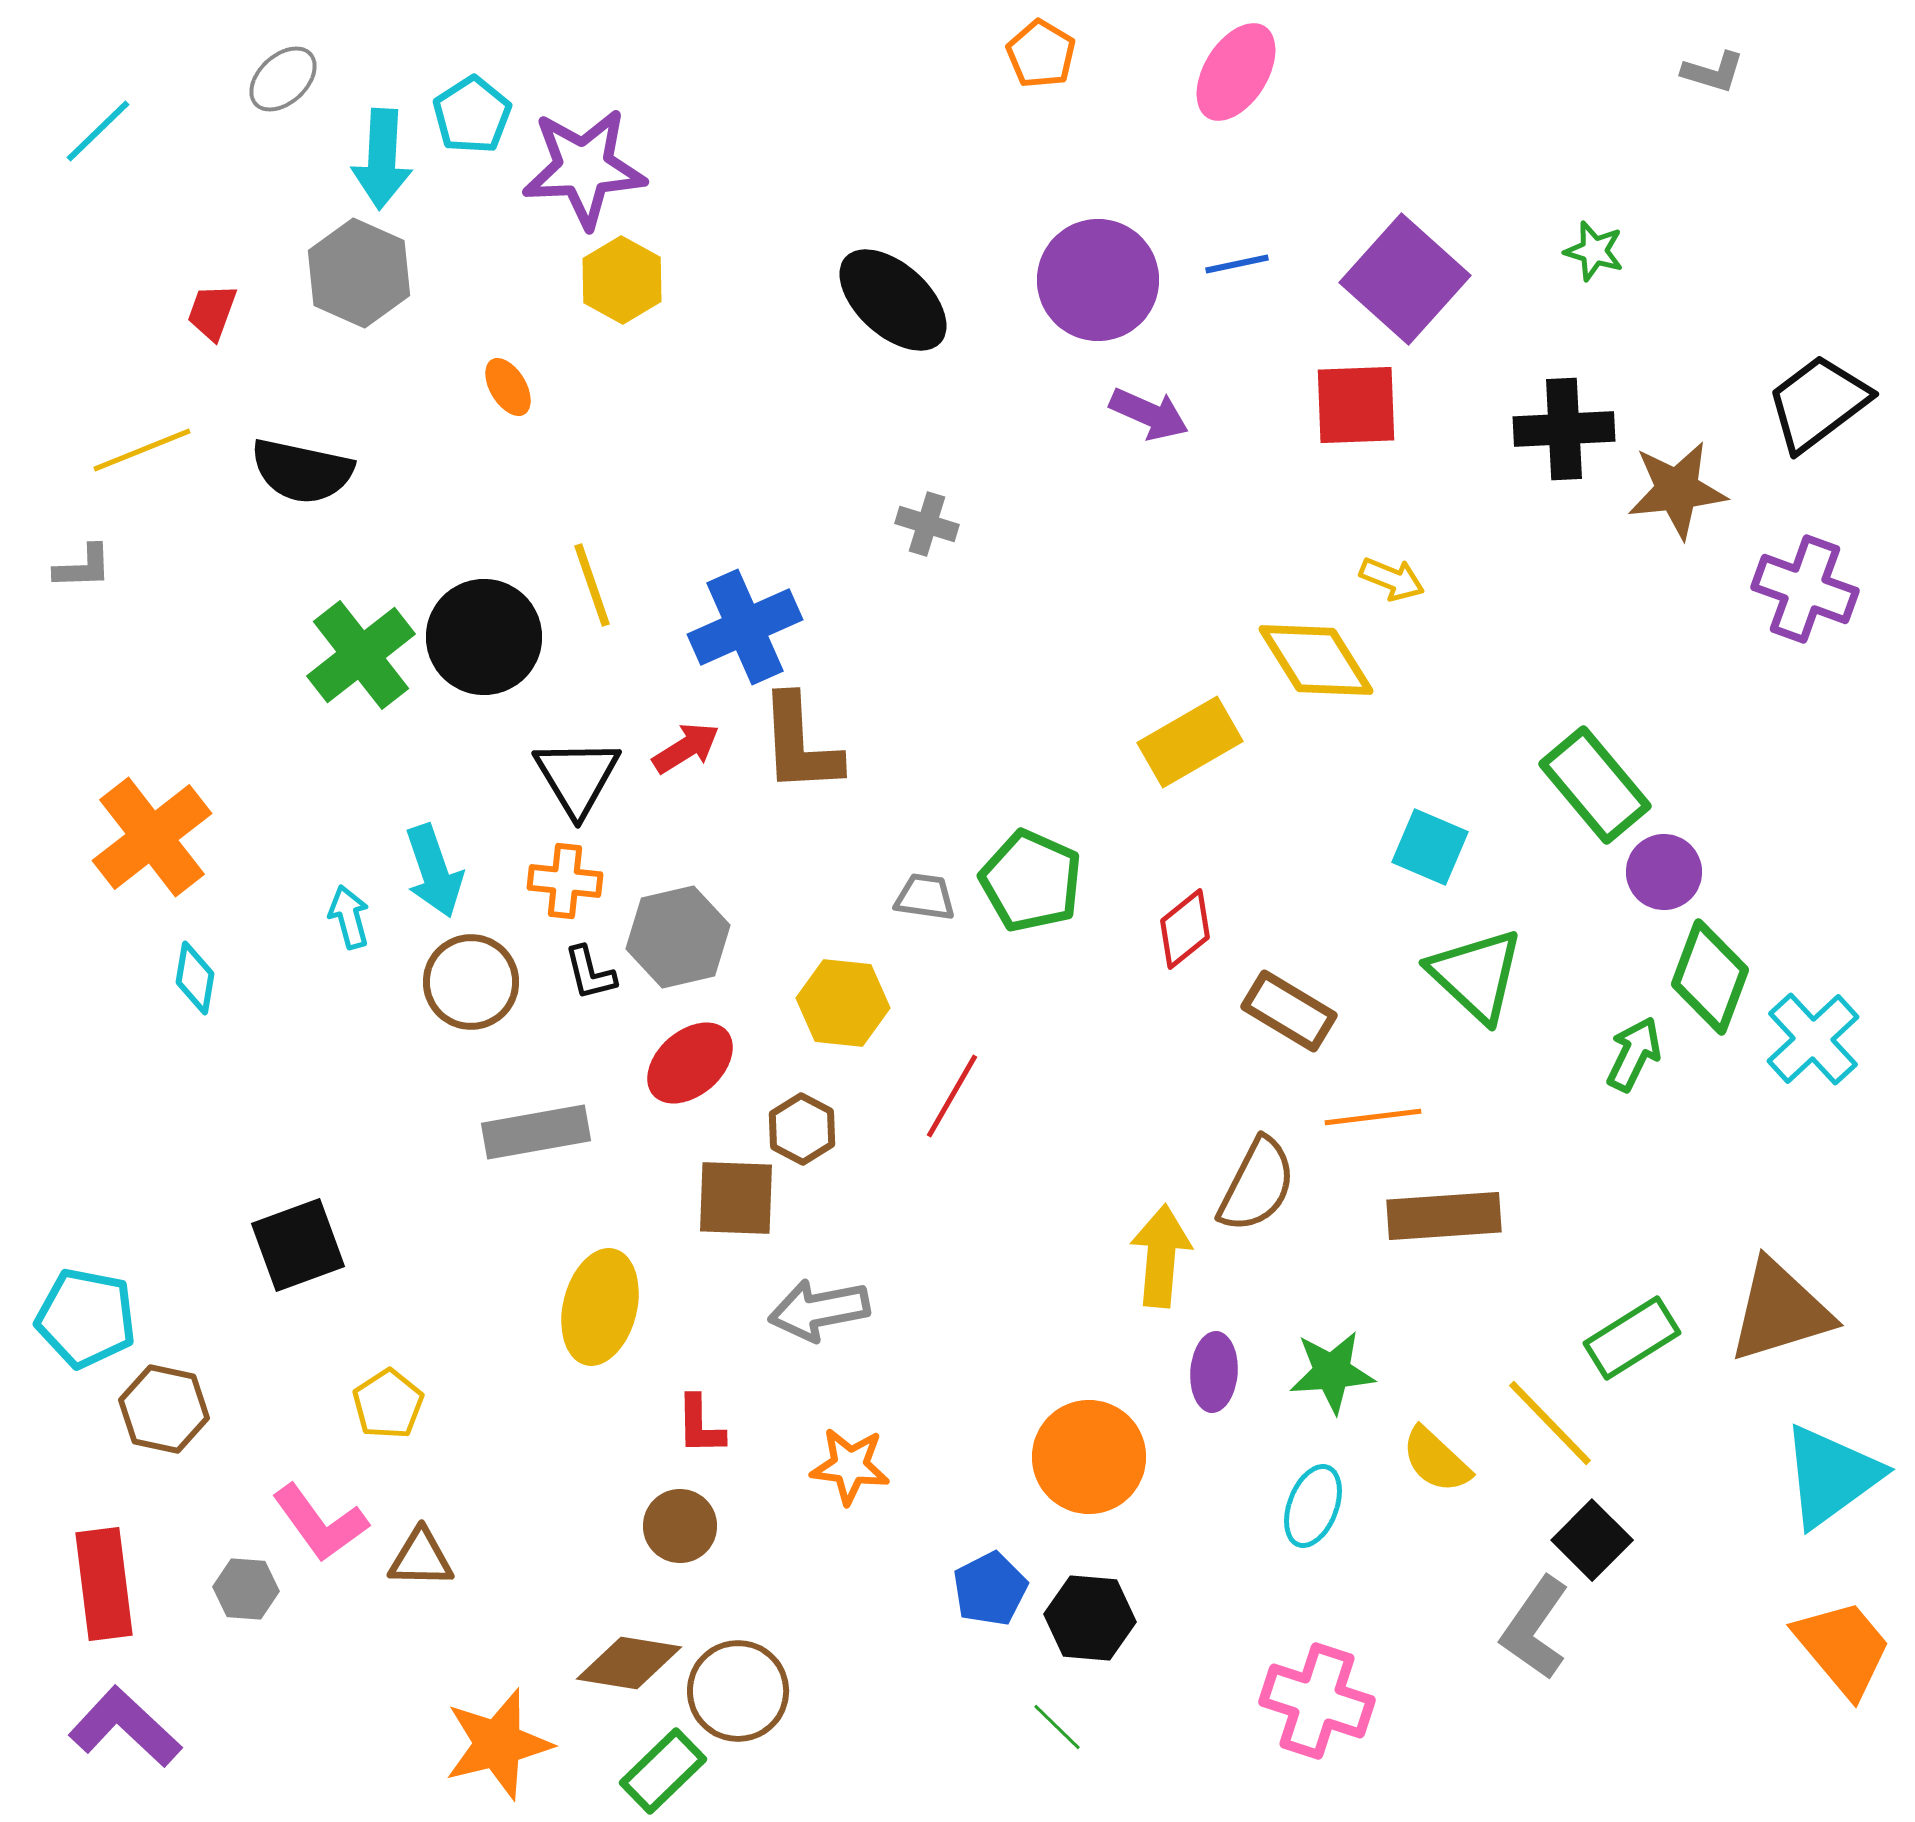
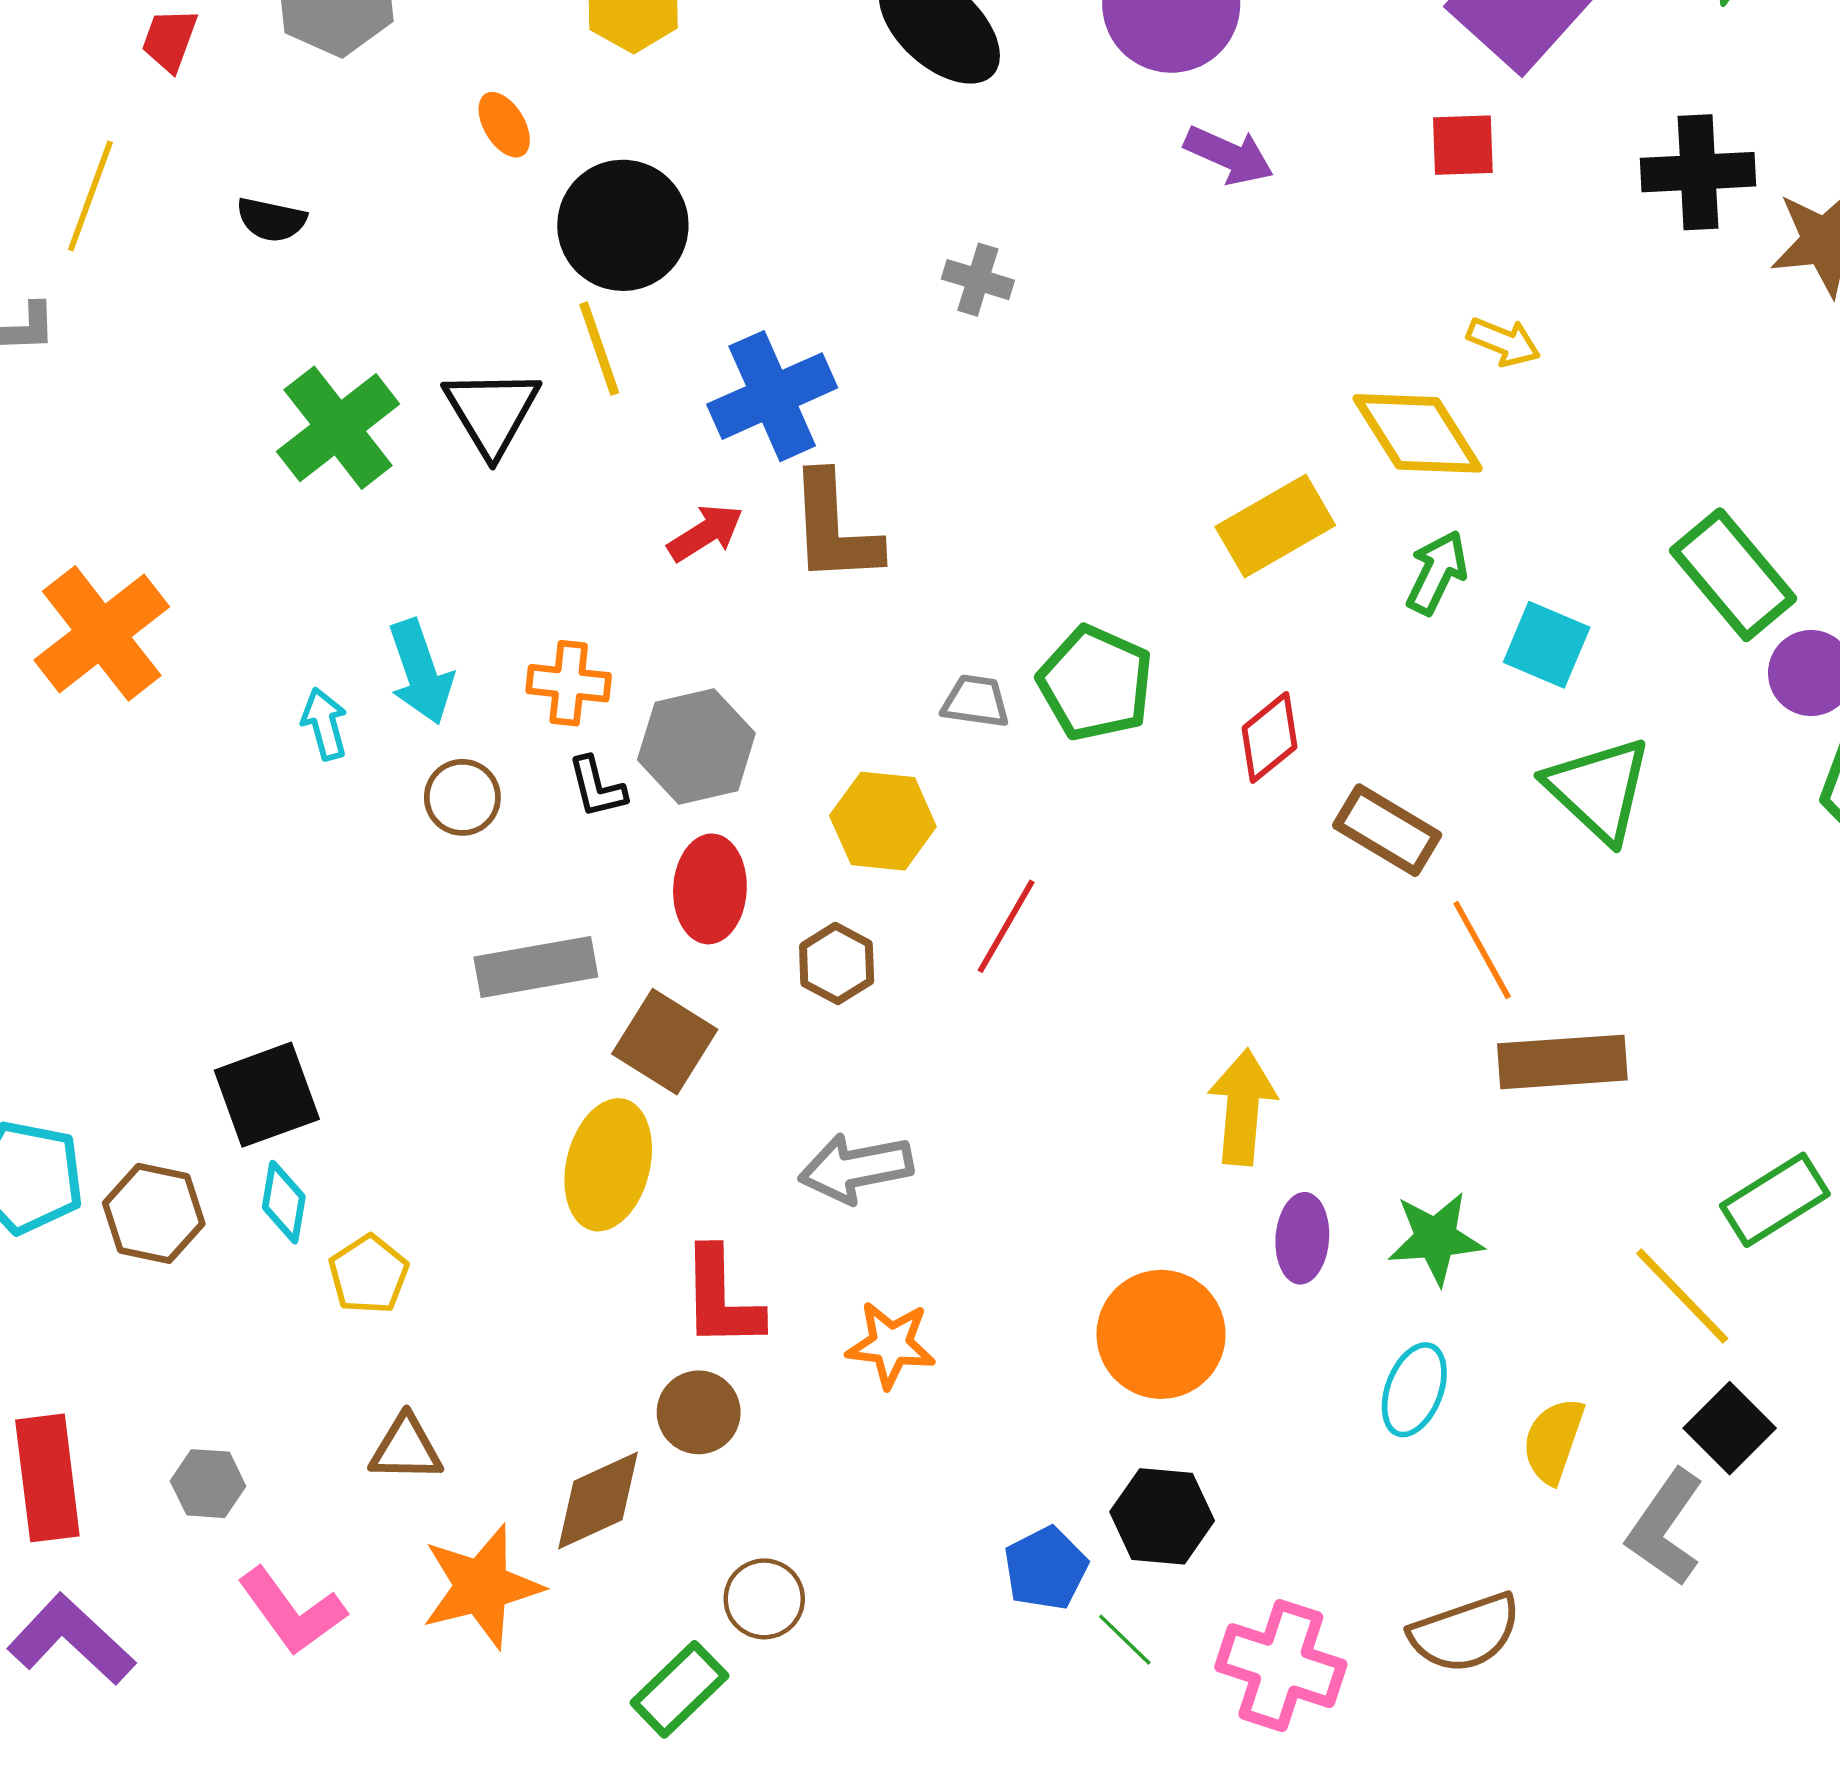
red square: (1356, 405) -> (1463, 145), size x0.7
yellow line: (142, 450) -> (90, 196), turned -48
black semicircle: (302, 471) -> (271, 220), size x0.6
black circle: (484, 637) -> (623, 225), moved
black triangle: (577, 777) -> (492, 412), moved
cyan diamond: (195, 978) -> (284, 1202), moved
brown circle: (471, 982) -> (462, 797), size x0.7
green arrow: (1634, 1054) -> (1437, 572), moved
red ellipse: (690, 1063) -> (710, 889), turned -46
orange line: (1373, 1117) -> (1482, 950), turned 68
brown semicircle: (1257, 1185) -> (1465, 1633), moved, turned 44
brown square: (736, 1198) -> (665, 1042), moved, turned 30
brown hexagon: (164, 1409) -> (154, 1213), moved
red L-shape: (700, 1425) -> (721, 1298), size x1.5
yellow semicircle: (1436, 1460) -> (1553, 1441), moved, turned 66
pink L-shape: (320, 1523) -> (292, 1611), moved
blue pentagon: (990, 1589) -> (1046, 1568), moved
brown diamond: (629, 1663) -> (598, 1501), moved, turned -34
brown circle: (738, 1691) -> (764, 1599), size x0.7
pink cross: (1317, 1701) -> (1281, 1666), moved
orange star: (498, 1744) -> (482, 1586), moved

